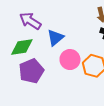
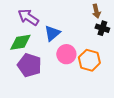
purple pentagon: (31, 71) -> (29, 65), turned -30

